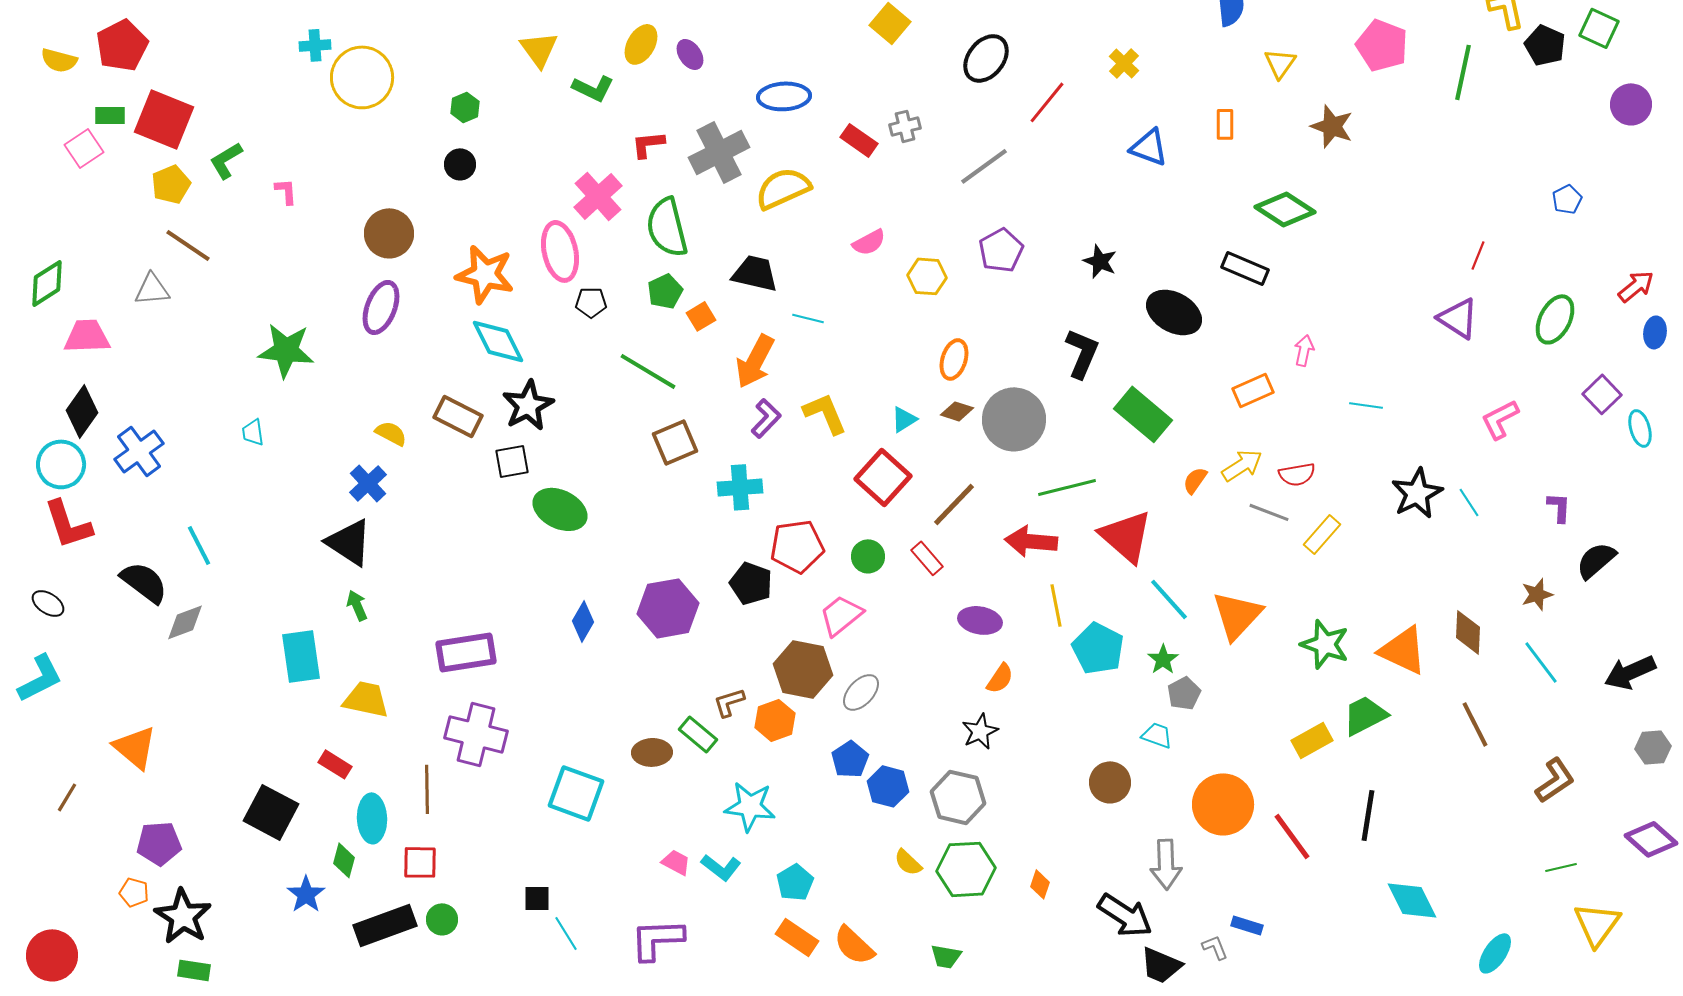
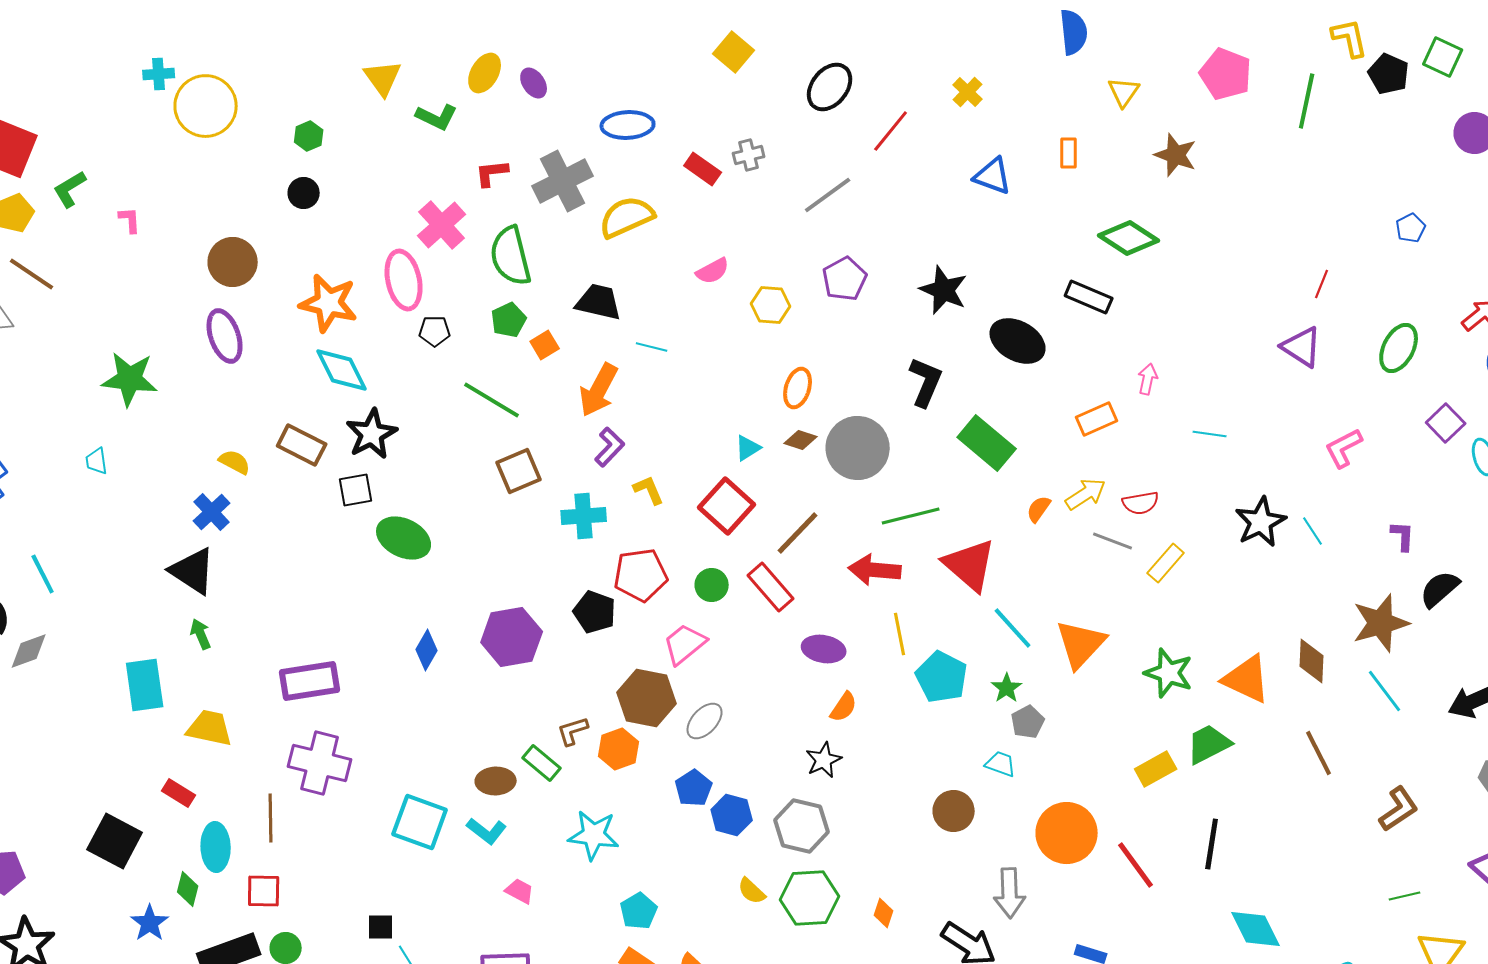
black star: (1100, 261) -> (944, 290), size x1.4
purple ellipse: (381, 307) -> (225, 336), turned -40
yellow L-shape: (825, 413) -> (649, 490), moved, size x0.7
red rectangle: (927, 558) -> (771, 587), size x1.4
brown star: (1537, 594) -> (1381, 623), size x1.8
cyan L-shape: (721, 867) -> (487, 831), moved

